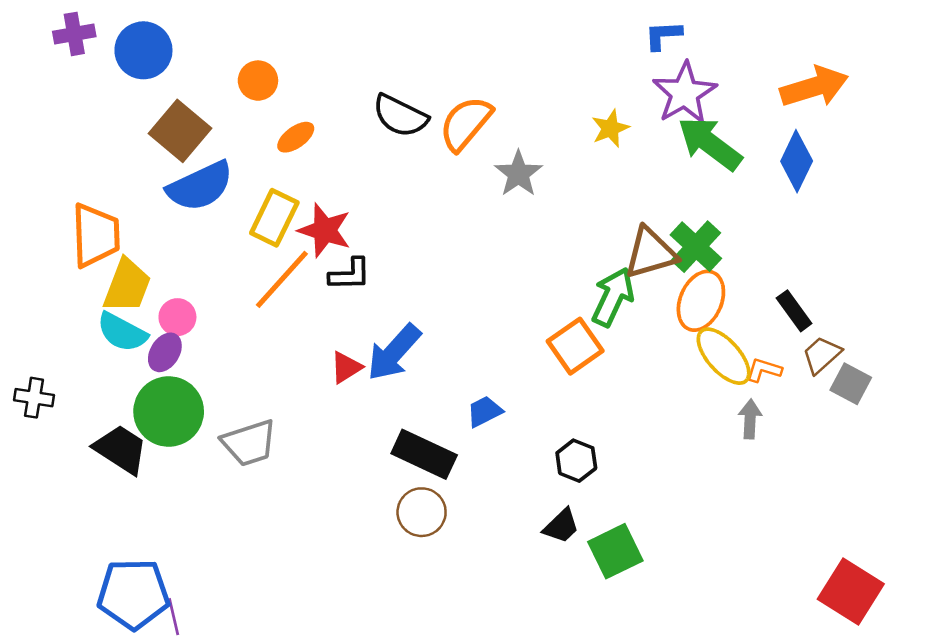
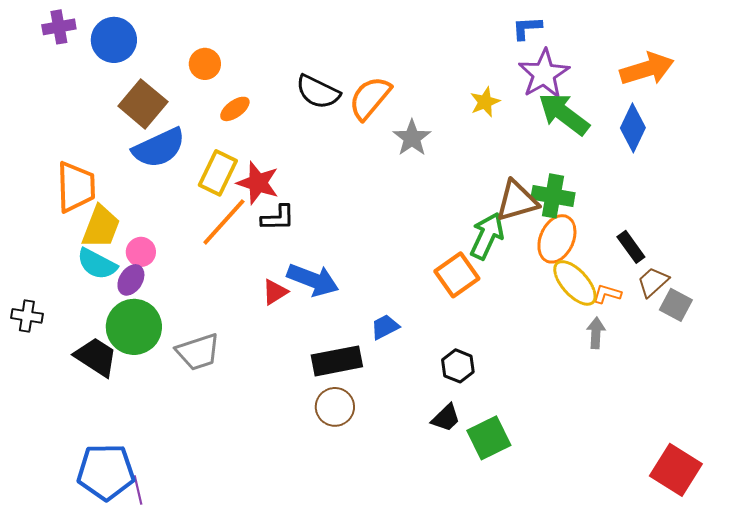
green cross: (696, 247) -> (553, 196), turned -33
blue arrow: (394, 352) -> (313, 280), turned -111
black rectangle: (424, 454) -> (337, 361), turned -36

